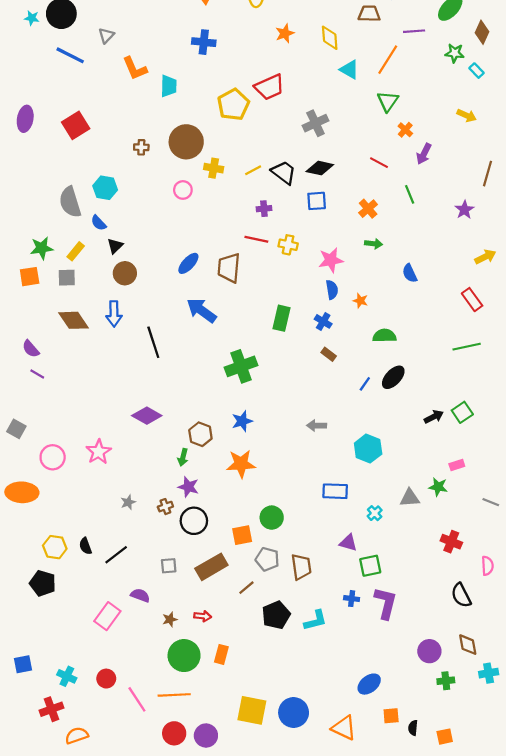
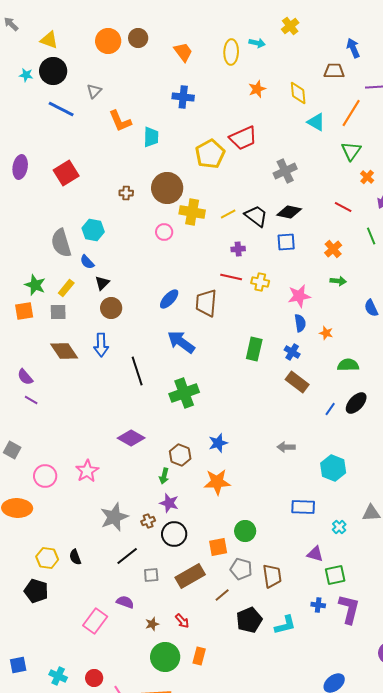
yellow cross: (214, 168) -> (192, 212), size x1.4
green star: (42, 248) -> (35, 285), turned 30
brown rectangle: (329, 354) -> (297, 382), size x1.6
green cross: (241, 366) -> (184, 393), moved
gray star: (128, 502) -> (114, 517), size x2.0
black line: (116, 555) -> (127, 556), moved
red arrow: (203, 616) -> (182, 621), turned 42

